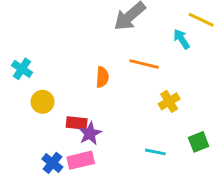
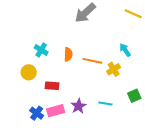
cyan arrow: (182, 39) -> (125, 50), moved
orange line: (144, 64) -> (92, 61), moved
cyan cross: (22, 69) -> (41, 50), moved
purple star: (90, 133) -> (78, 106), moved

